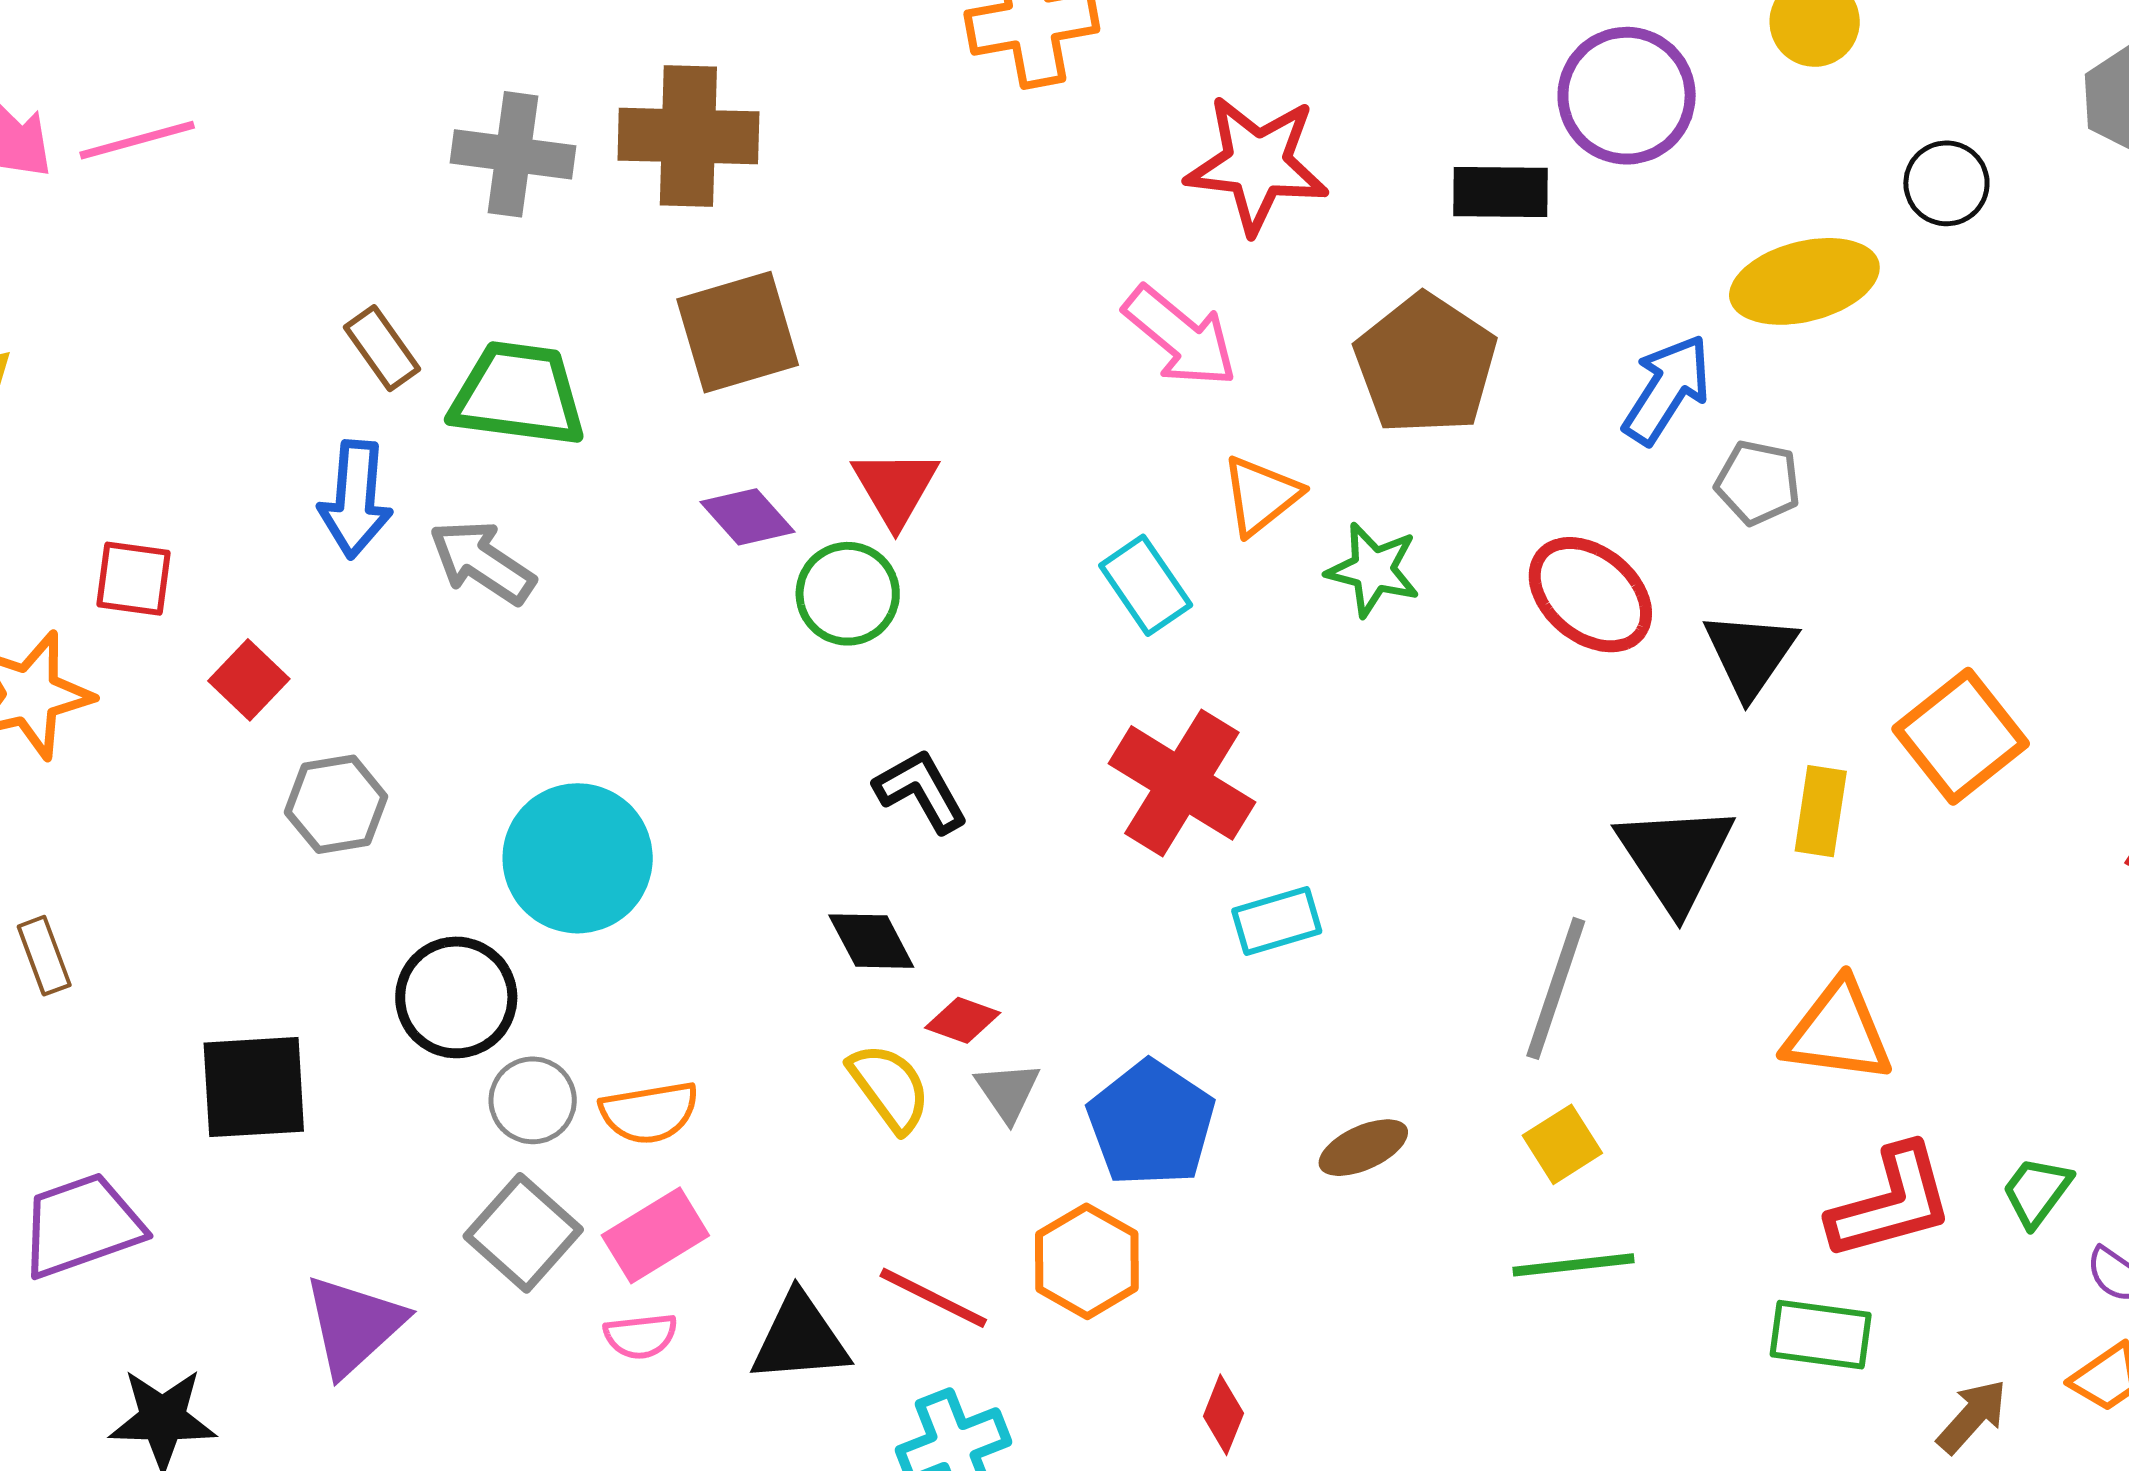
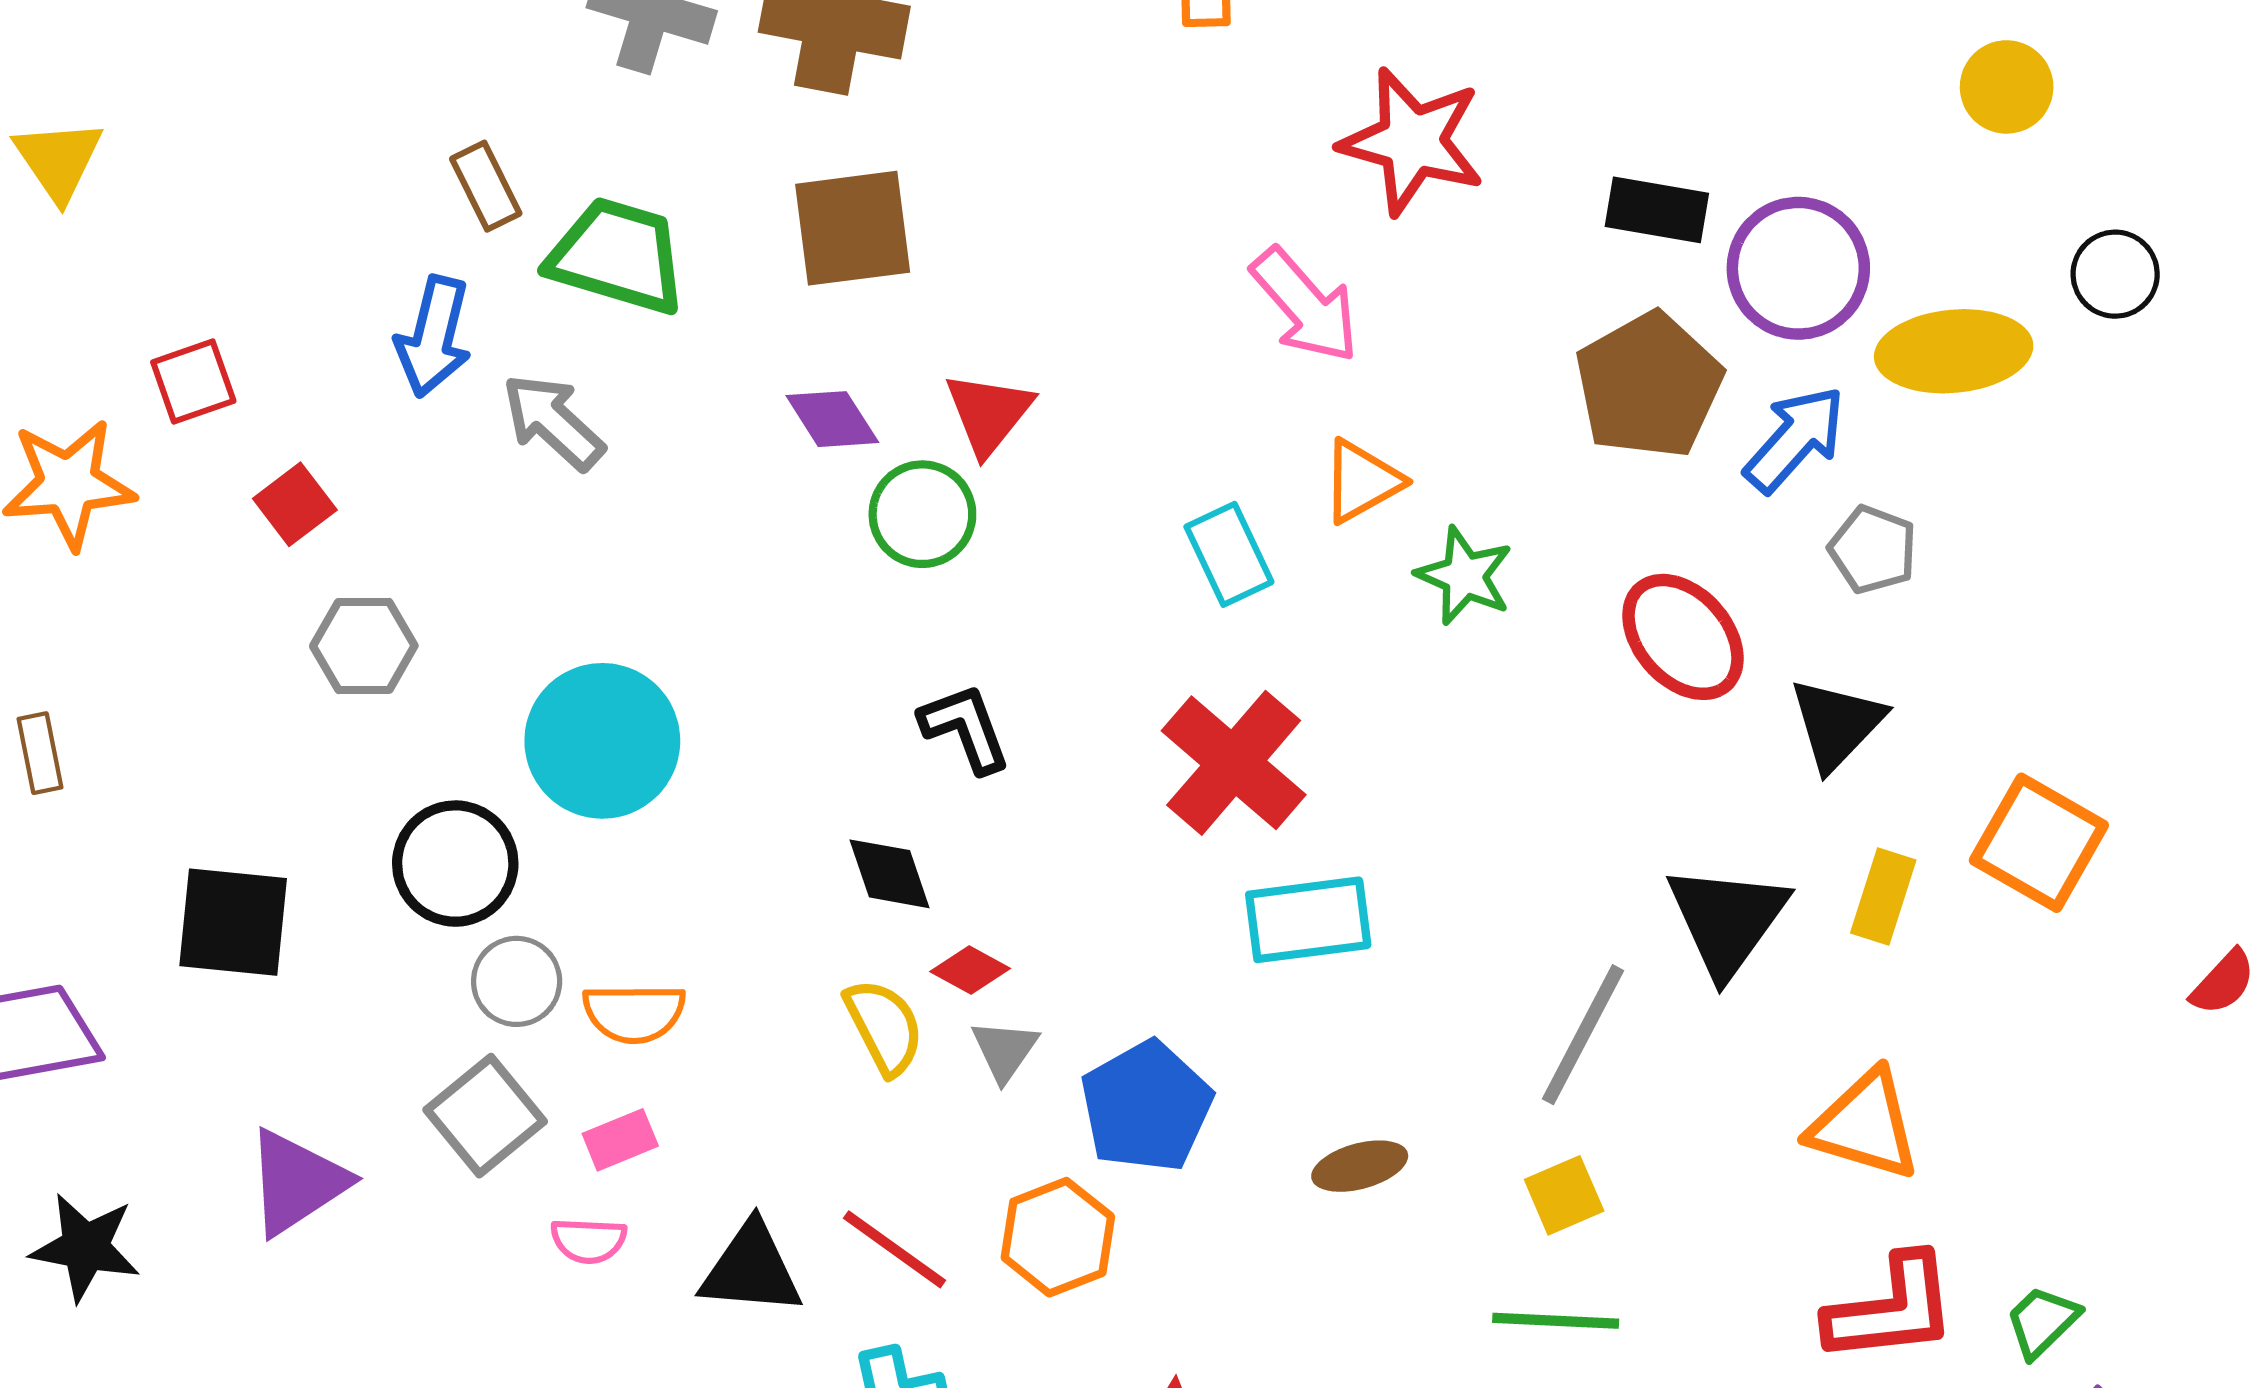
purple circle: (1627, 96) -> (1798, 268), moved
brown pentagon: (1426, 364) -> (1649, 385), moved
red square: (133, 579) -> (193, 382), turned -36
orange square: (1961, 736) -> (2039, 843), turned -31
cyan rectangle: (1277, 921) -> (1308, 920), size x1.4
pink rectangle: (655, 1235) -> (620, 1140), size x0.7

